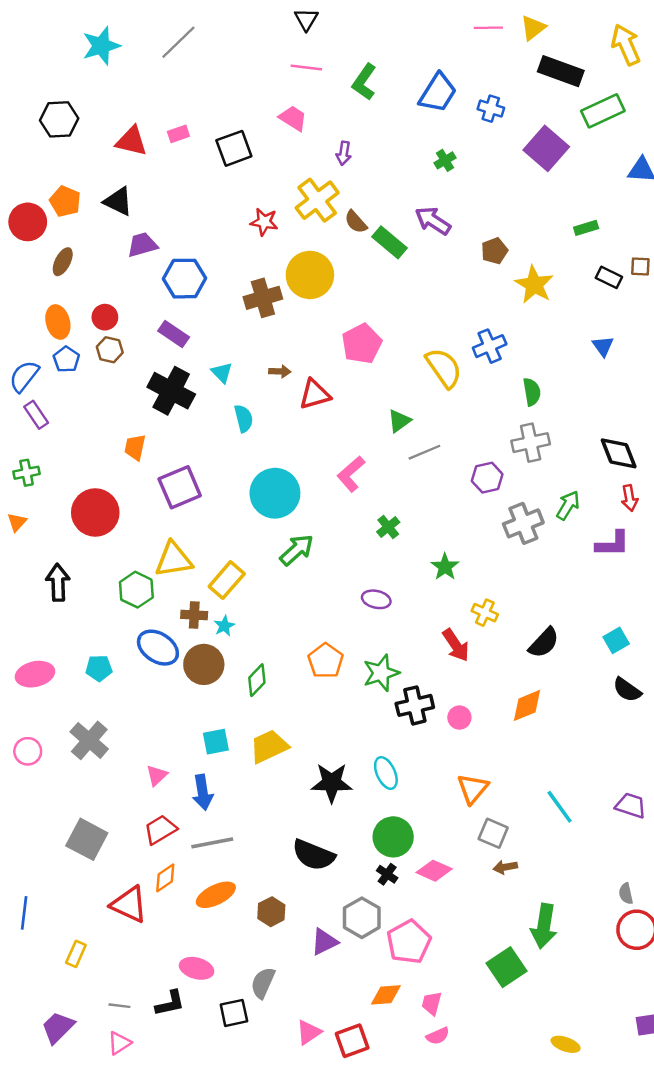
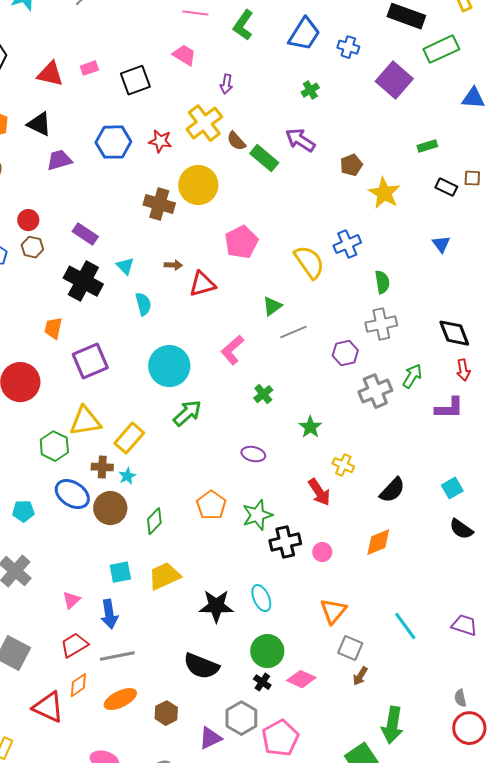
blue hexagon: (184, 279) -> (113, 142), moved
brown cross: (263, 298) -> (159, 204), turned 32
brown arrow: (505, 867) -> (360, 676), turned -48

